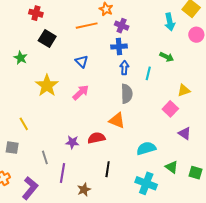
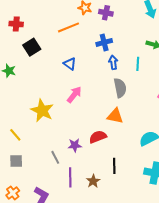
purple cross: (122, 26) -> (106, 13), moved
black square: (47, 38) -> (32, 47), turned 36
yellow star: (47, 86) -> (42, 110), moved
yellow line: (24, 124) -> (15, 135), moved
gray line: (45, 157) -> (55, 157), moved
brown star: (84, 190) -> (93, 181), moved

